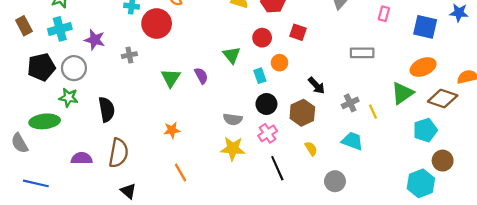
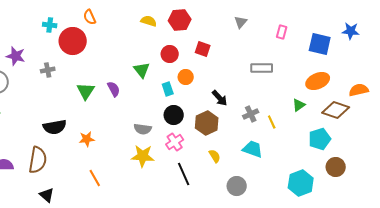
green triangle: (402, 93) -> (299, 105), size x0.6
black semicircle: (107, 109) -> (55, 127), moved, turned 90
cyan hexagon: (421, 183) -> (301, 183), moved

